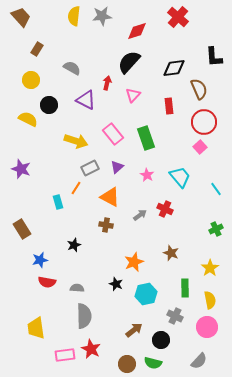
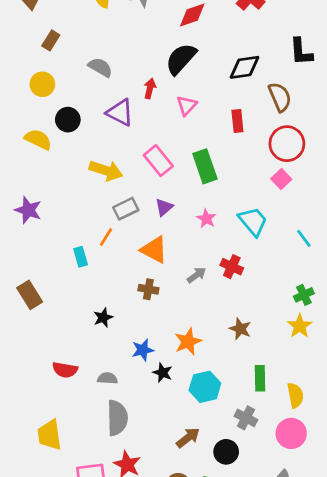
blue star: (40, 260) -> (143, 350), moved
yellow star: (210, 268) -> (300, 326), moved

